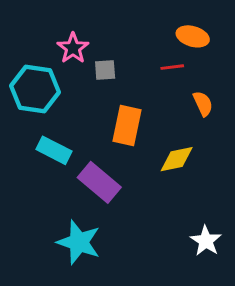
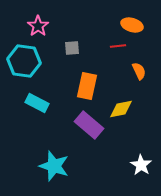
pink star: (73, 48) -> (38, 26), moved
purple rectangle: (99, 182) -> (89, 125), moved

